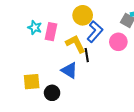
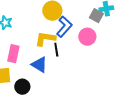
pink rectangle: (51, 32) -> (13, 54), moved
yellow L-shape: (75, 44) -> (45, 39), turned -55

